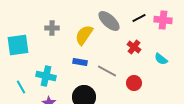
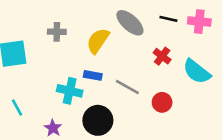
black line: (139, 18) -> (168, 19), turned 40
cyan semicircle: (161, 59) -> (197, 72), size x1.6
cyan cross: (46, 76) -> (70, 91), moved

